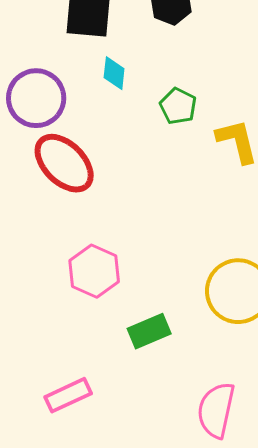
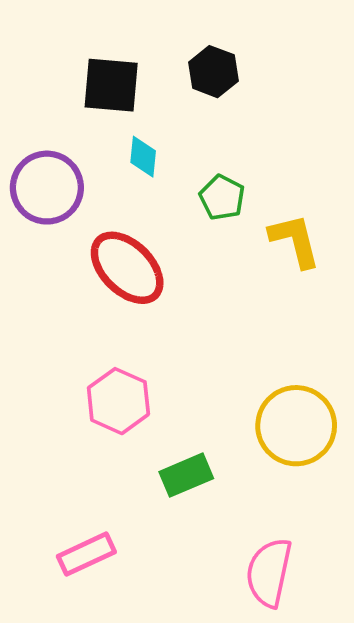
red ellipse: (64, 163) -> (127, 268), moved

